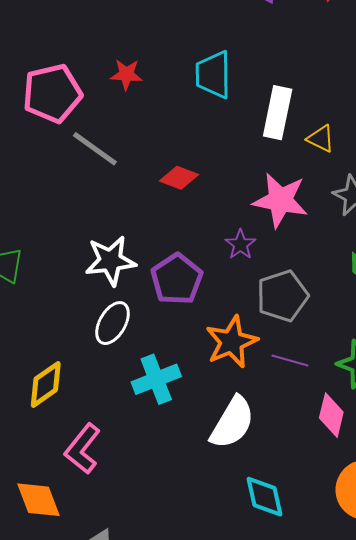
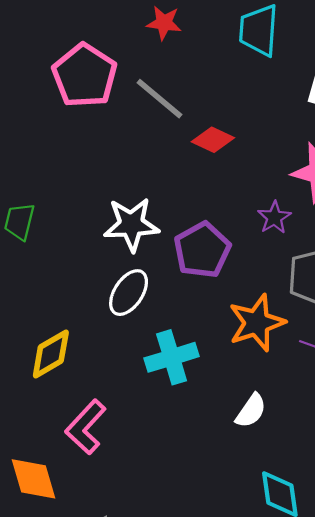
pink pentagon: (52, 93) -> (85, 76), moved, turned -30
gray line: (95, 149) -> (160, 99), moved
white semicircle: (232, 423) -> (251, 411), size x0.6

